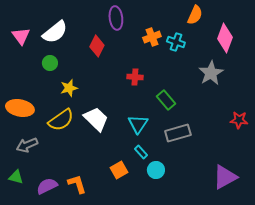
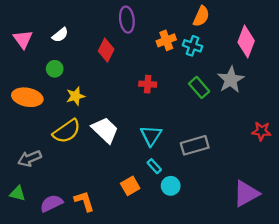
orange semicircle: (195, 15) -> (201, 16), moved
white semicircle: (55, 32) -> (60, 35), size x0.6
green rectangle: (166, 100) -> (199, 87), moved
orange ellipse: (20, 108) -> (27, 97), moved

